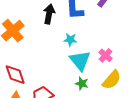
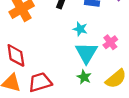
pink cross: (106, 55) -> (110, 42), moved

